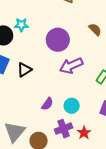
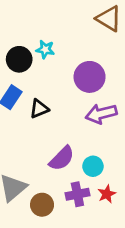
purple semicircle: (47, 104) -> (62, 158), size x1.5
red star: (84, 133) -> (107, 194), moved

